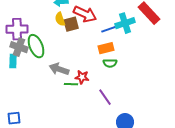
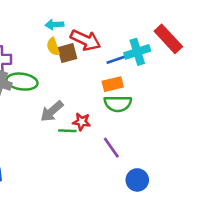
green ellipse: (36, 46) -> (22, 82), turned -60
green semicircle: (110, 63) -> (118, 104), size x1.5
gray arrow: (59, 69) -> (52, 111), turned -60

